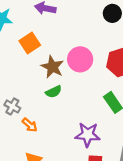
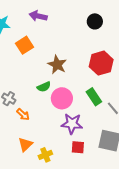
pink circle: (80, 59) -> (62, 98), moved
brown star: (52, 67) -> (57, 65), moved

